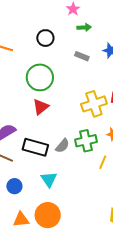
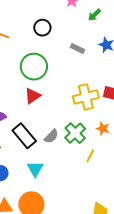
green arrow: (84, 27) -> (94, 15), moved, turned 136
green cross: (86, 141) -> (75, 133), turned -35
black rectangle: (35, 147) -> (24, 136), turned 30

